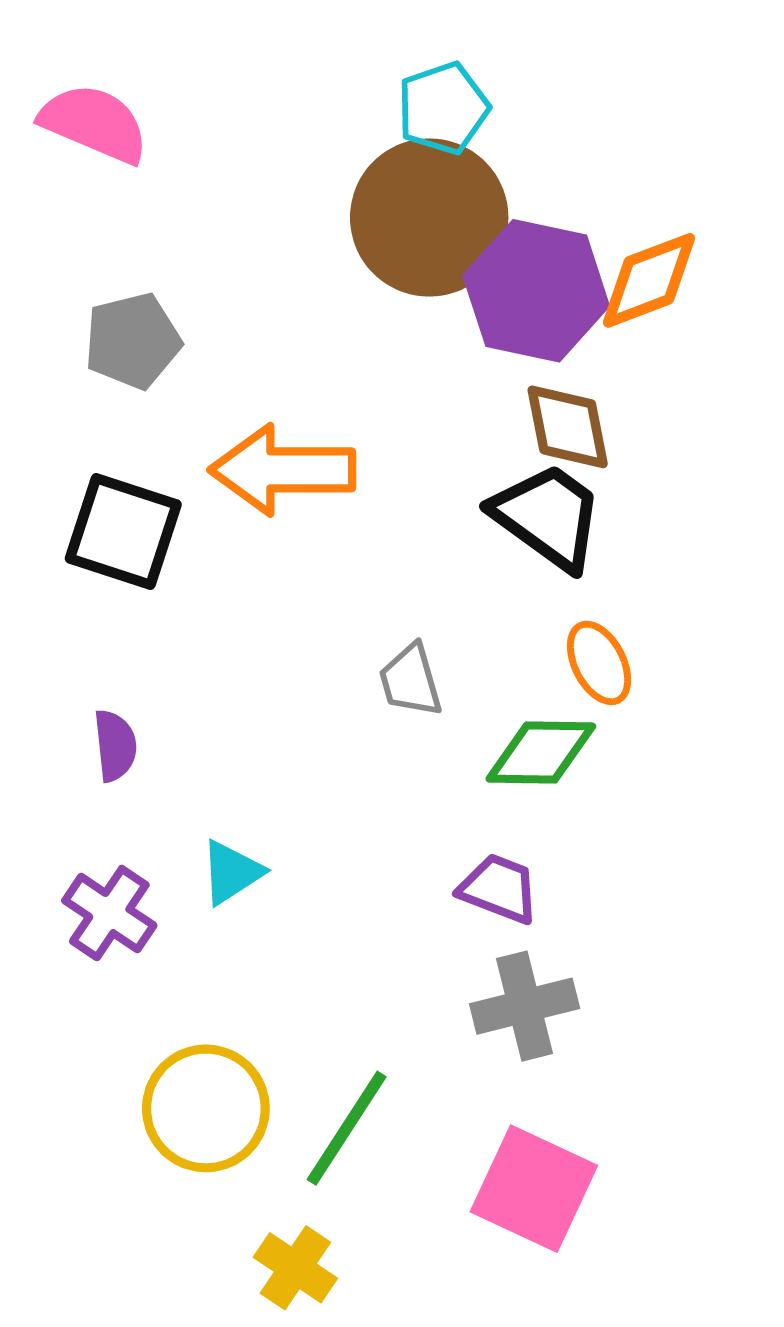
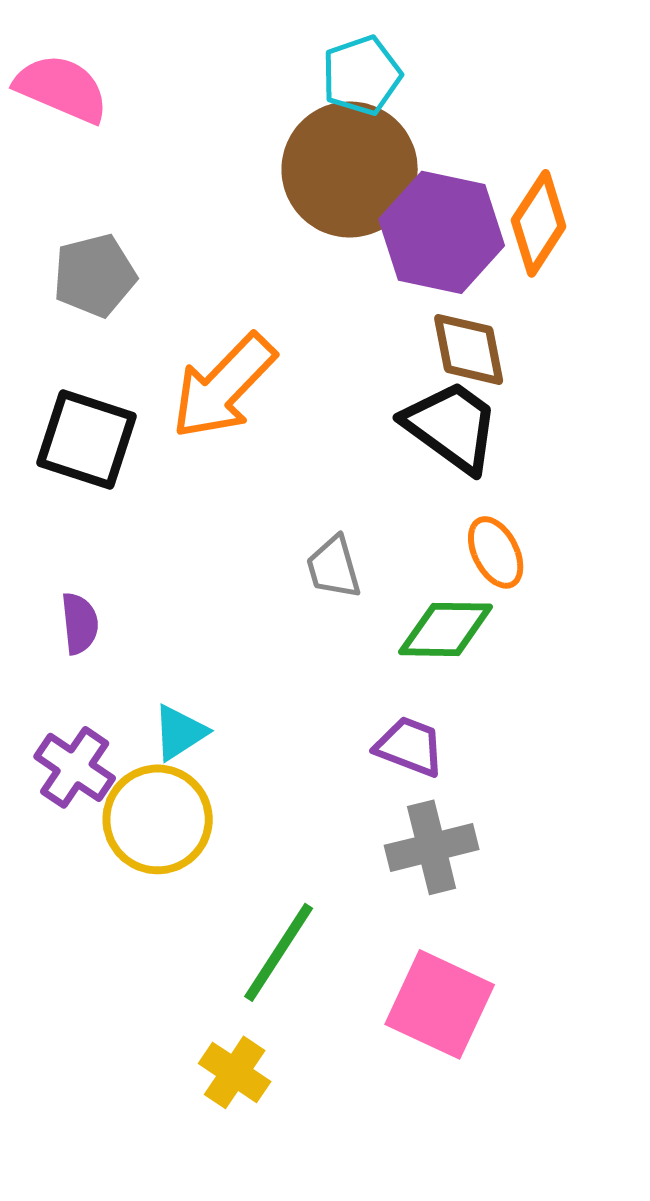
orange diamond: (649, 280) -> (539, 223), turned -36
orange arrow: (283, 470) -> (224, 386), turned -46
yellow circle: (206, 1108) -> (158, 819), moved

